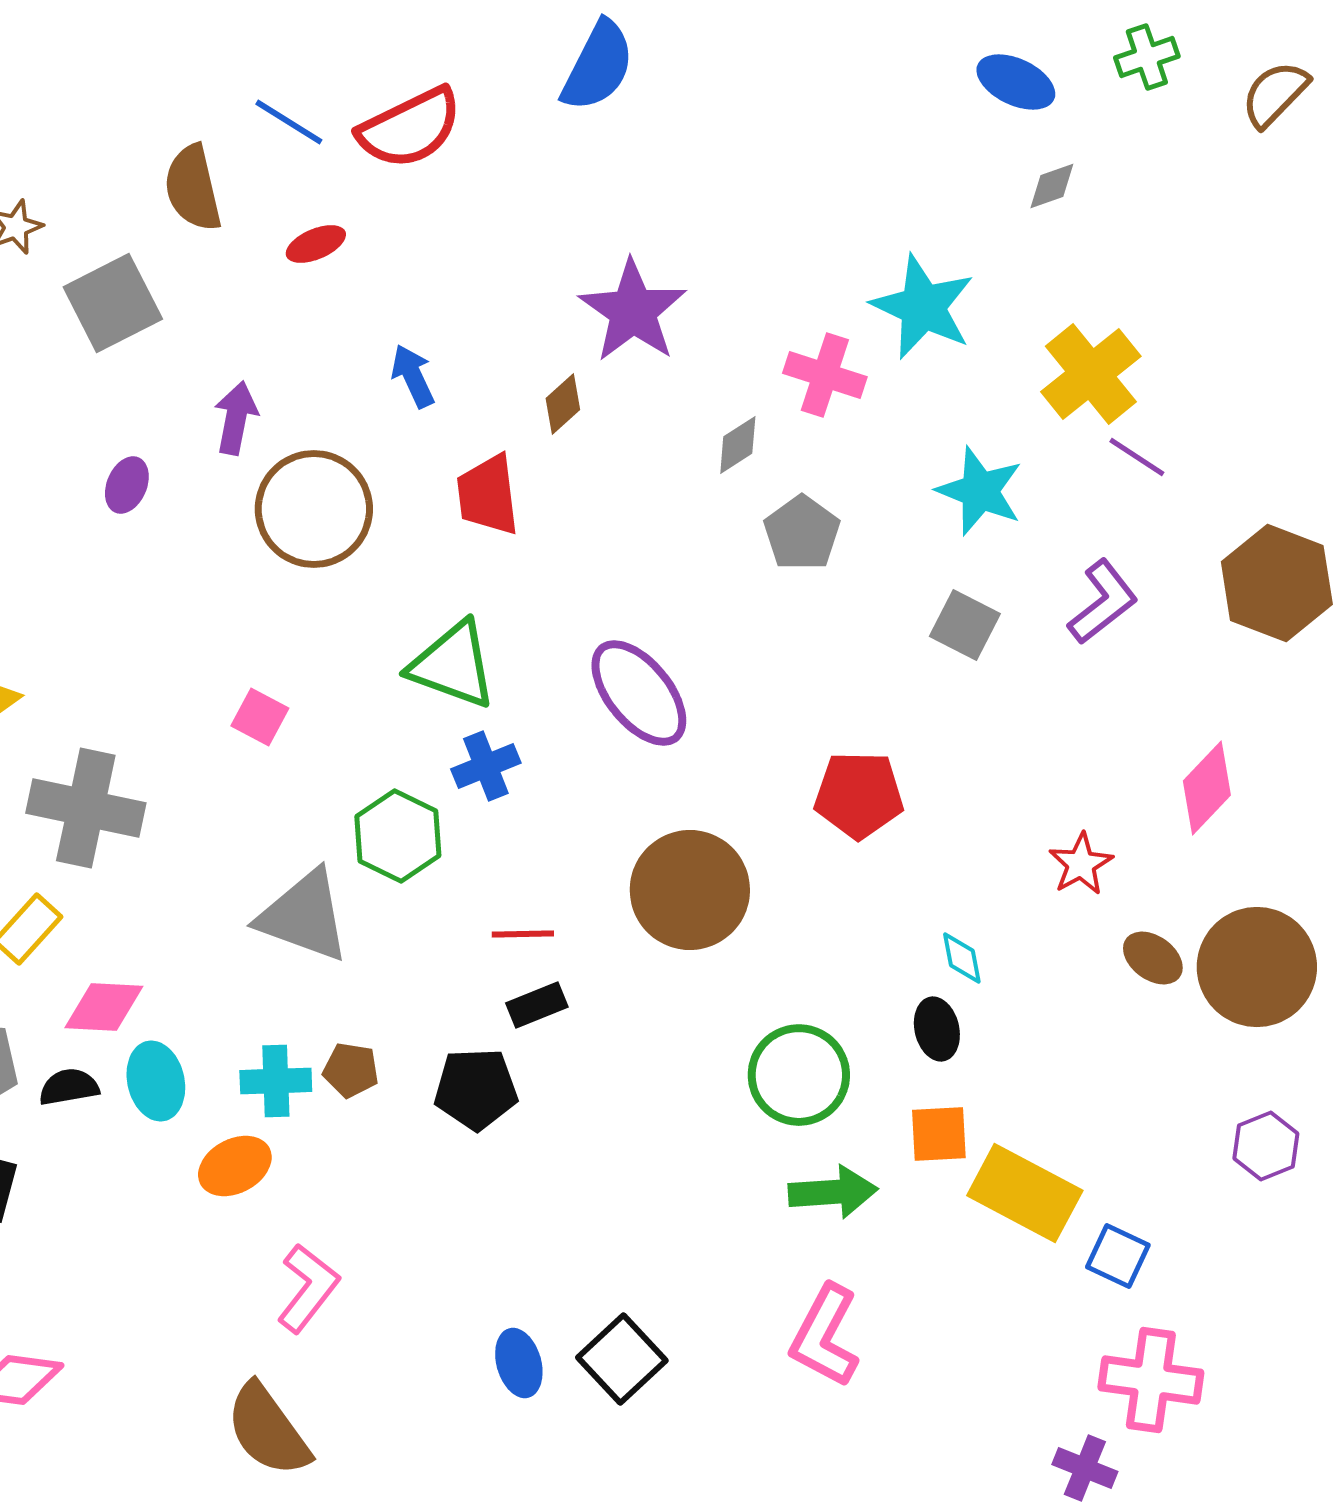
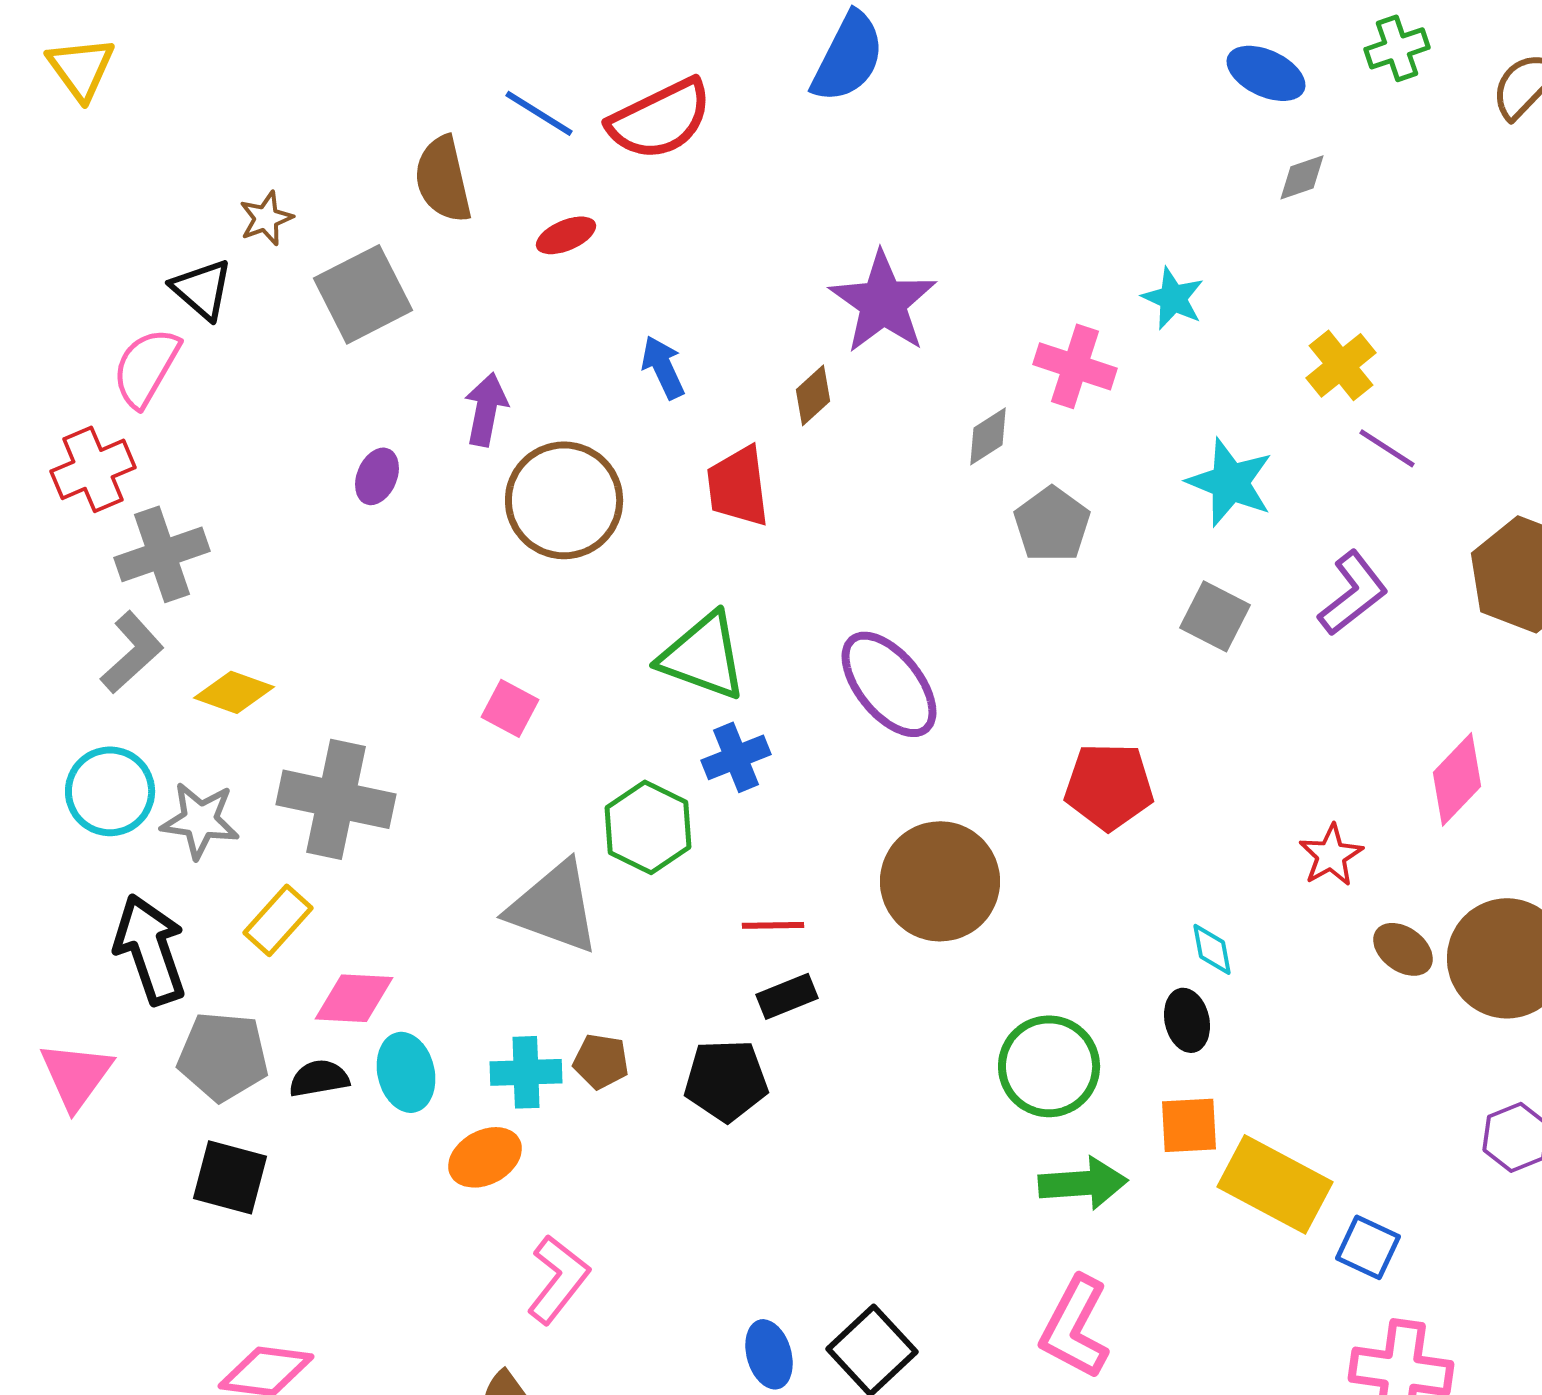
cyan star: (923, 307) -> (1173, 298), size x0.6
yellow cross: (1091, 374) -> (1341, 365), size x0.7

